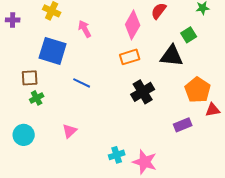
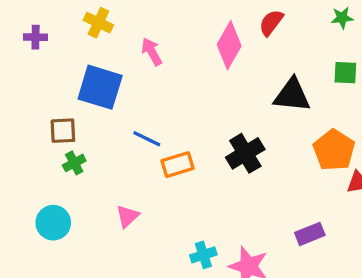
green square: (189, 35) -> (345, 73), moved, turned 35
orange rectangle: (130, 57) -> (177, 165), moved
purple rectangle: (183, 125) -> (310, 234), moved

